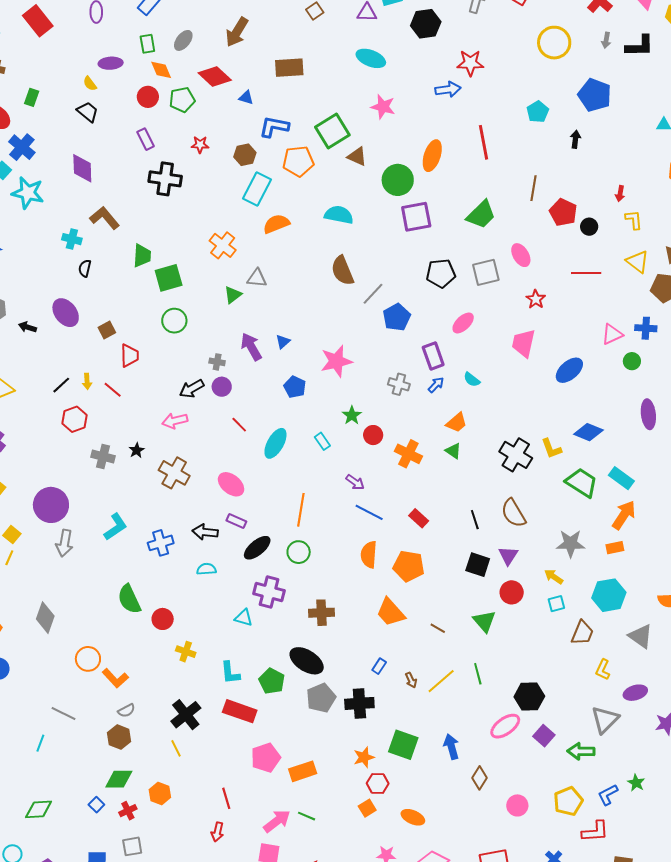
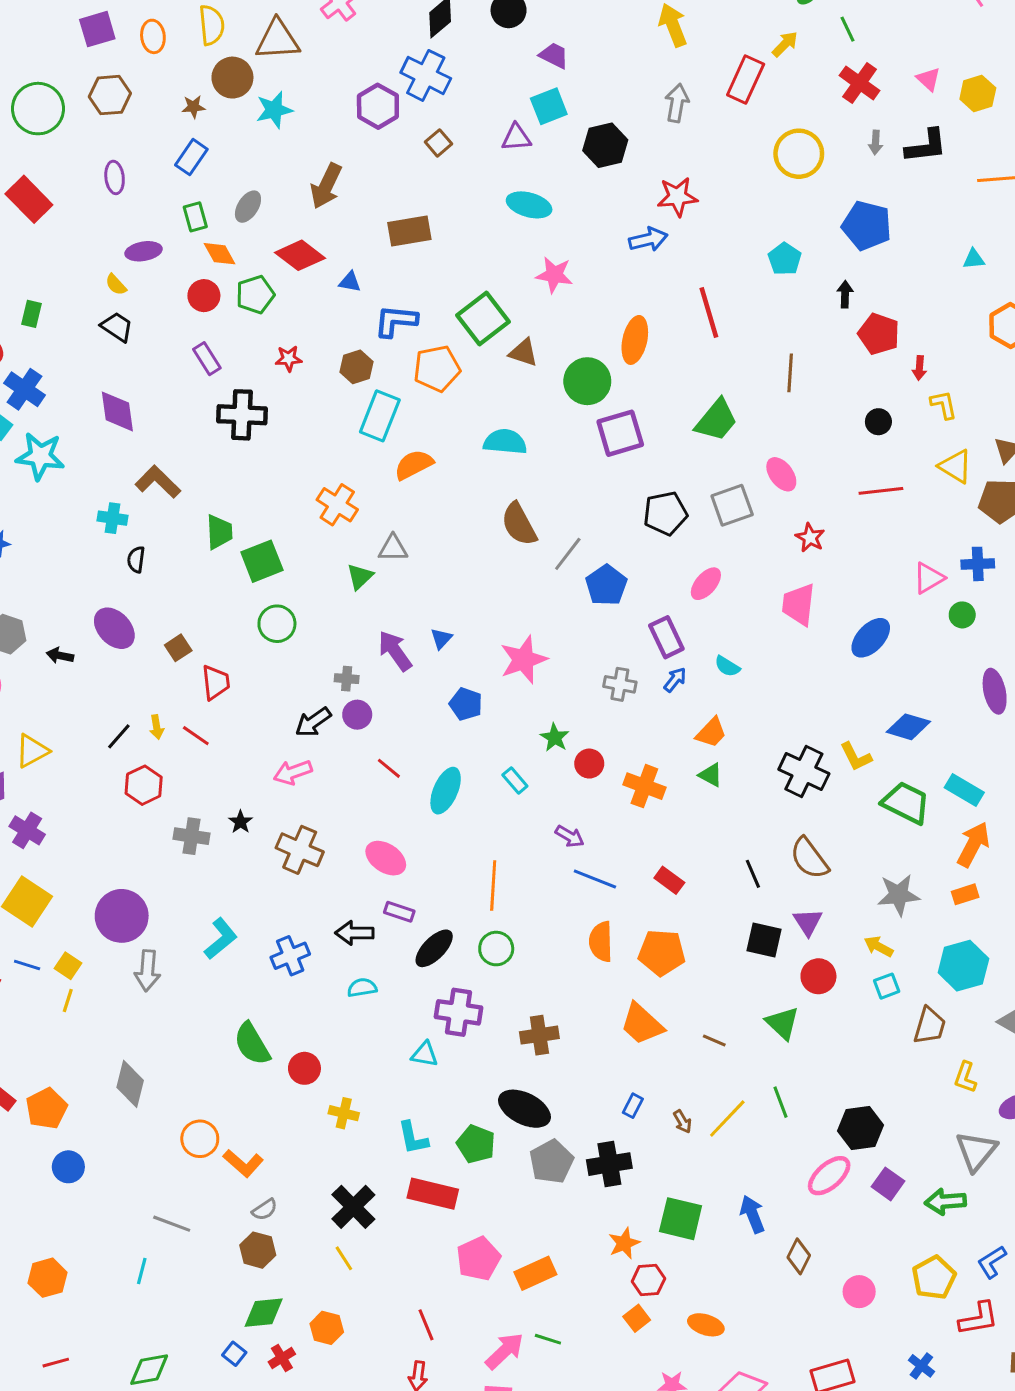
red pentagon: (563, 212) -> (879, 334), moved

